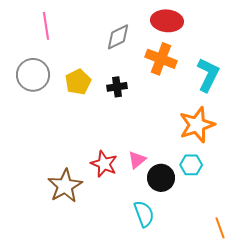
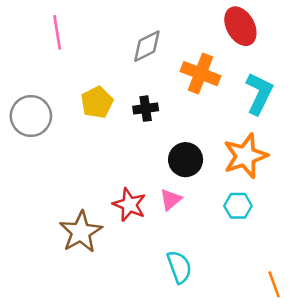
red ellipse: (167, 21) -> (240, 26), moved, turned 56
gray circle: (33, 75) -> (31, 116), moved
black circle: (161, 178) -> (186, 160), moved

